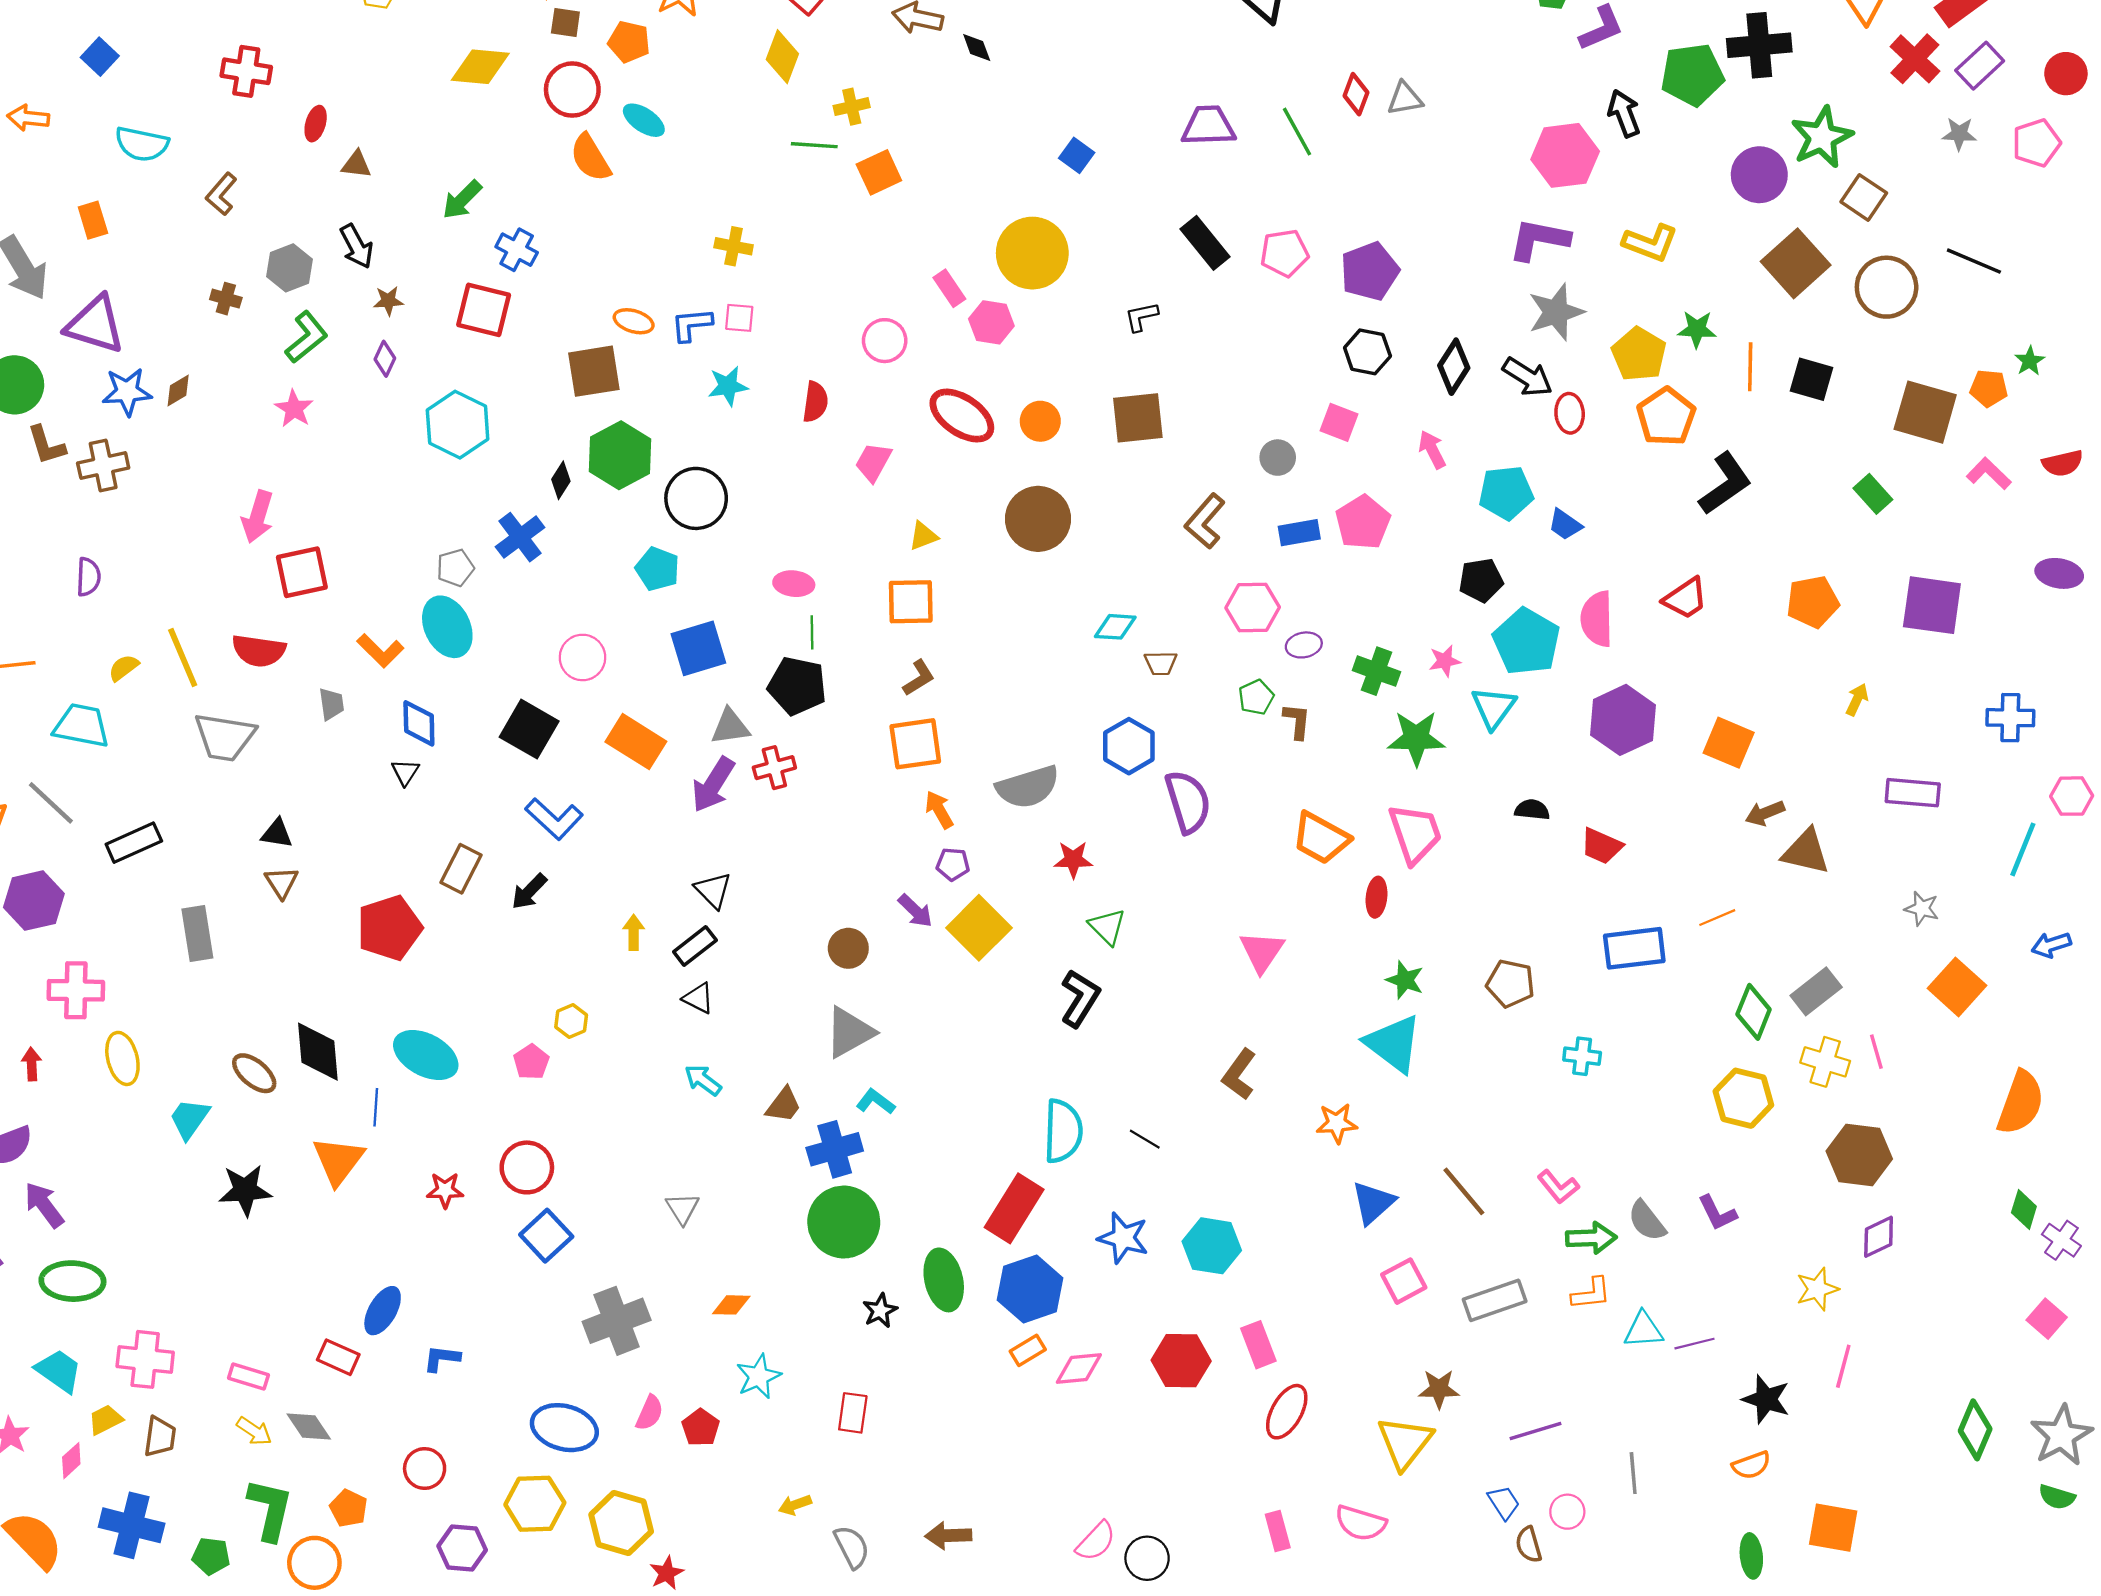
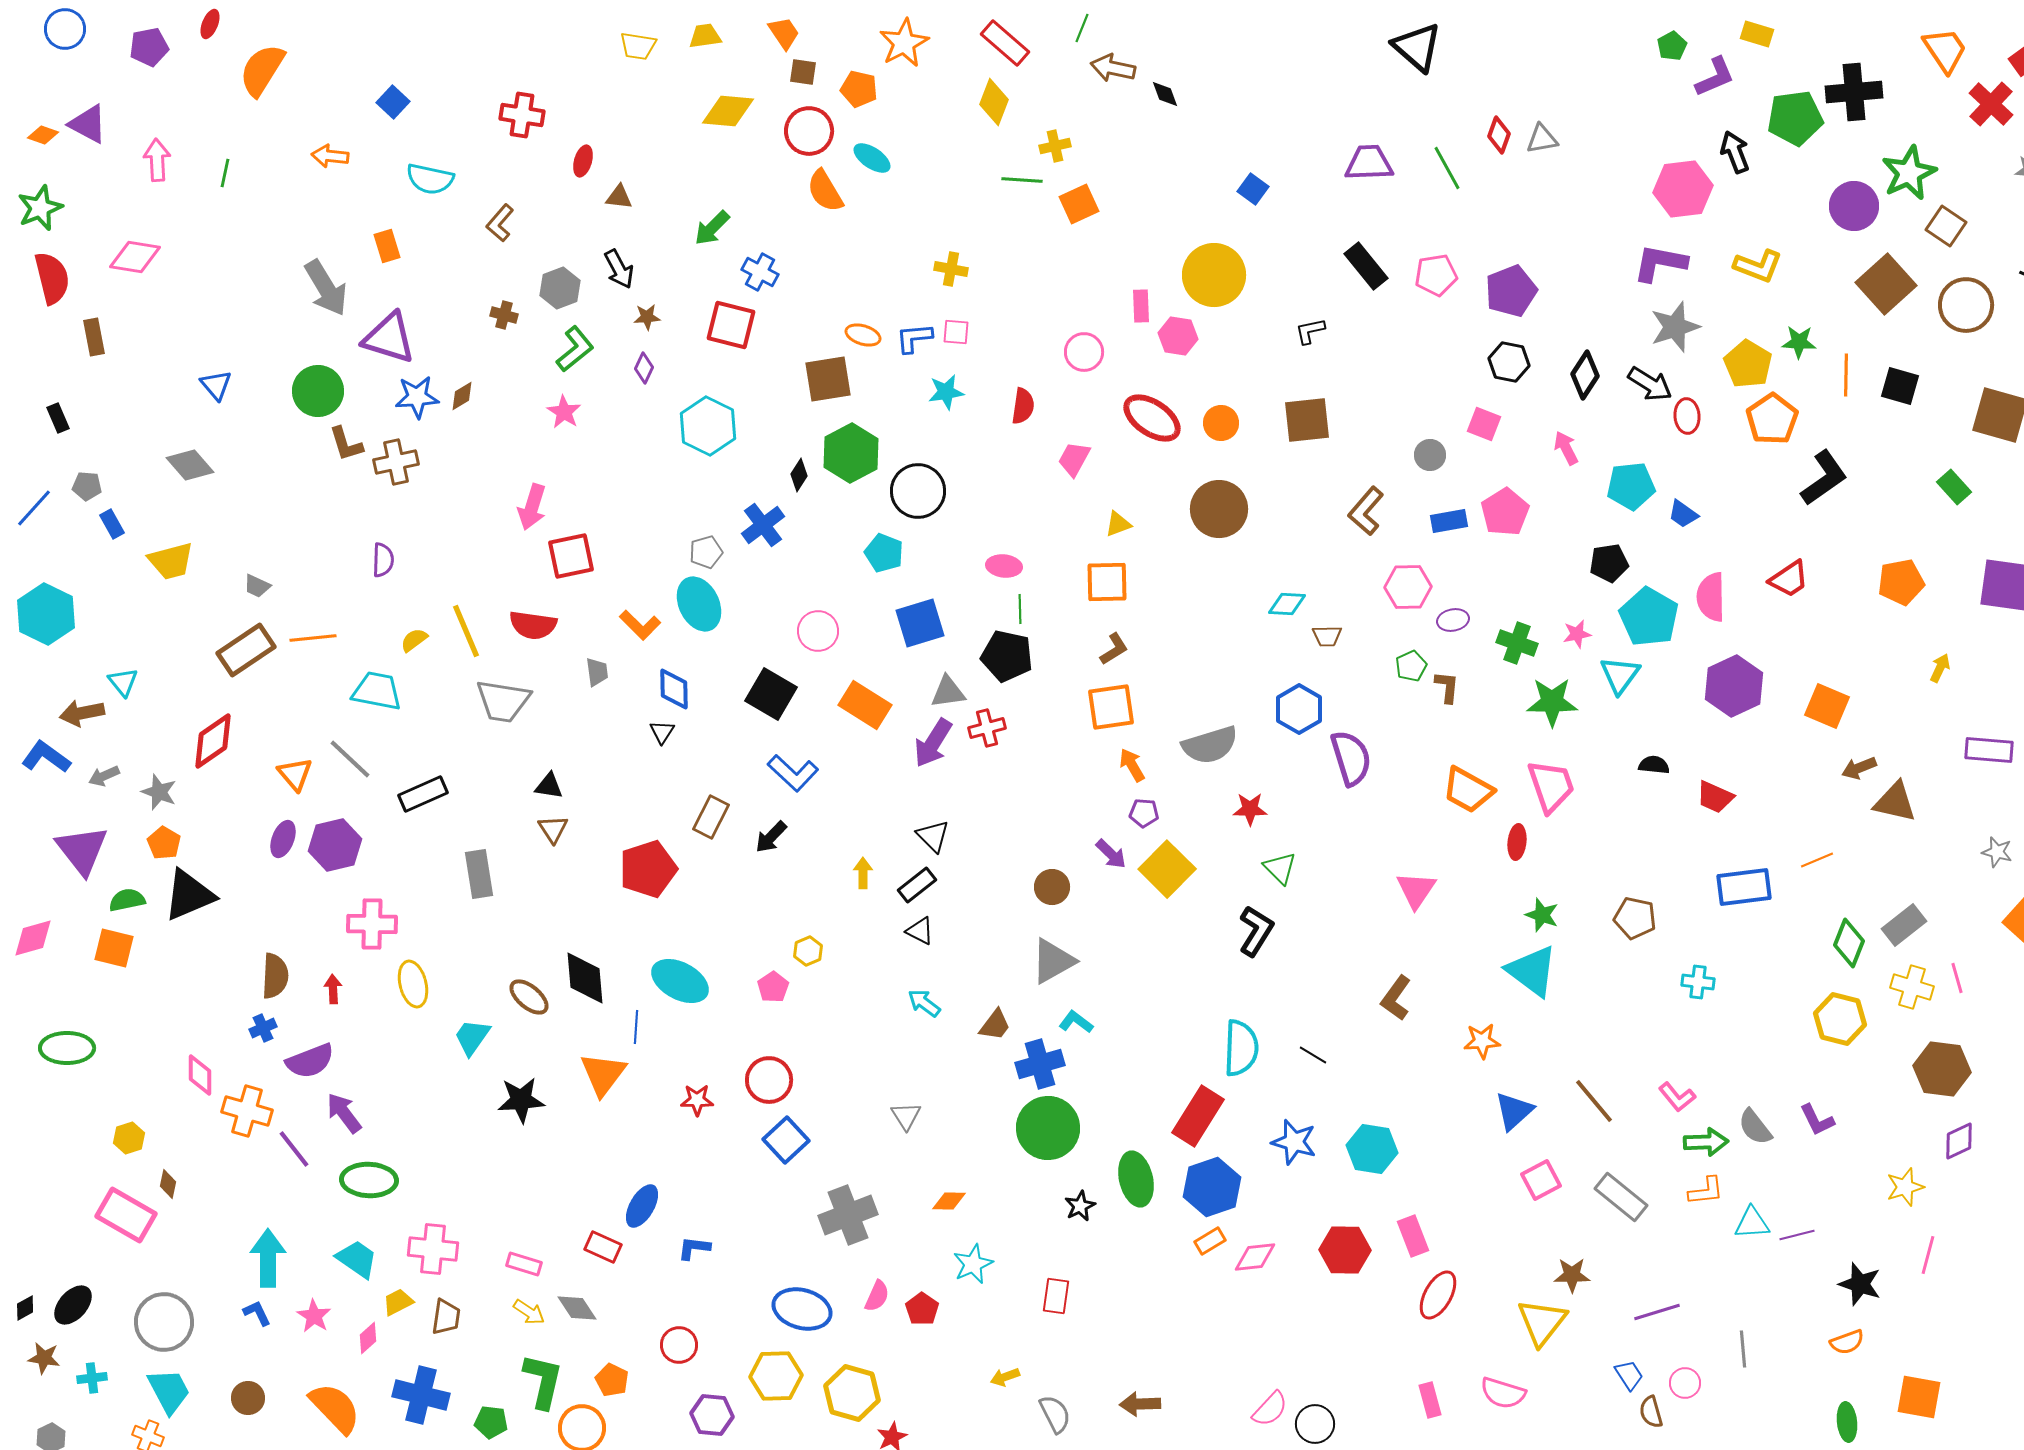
pink rectangle: (949, 288) -> (1141, 306), turned 32
gray rectangle: (1495, 1300) -> (1621, 1197), turned 58

